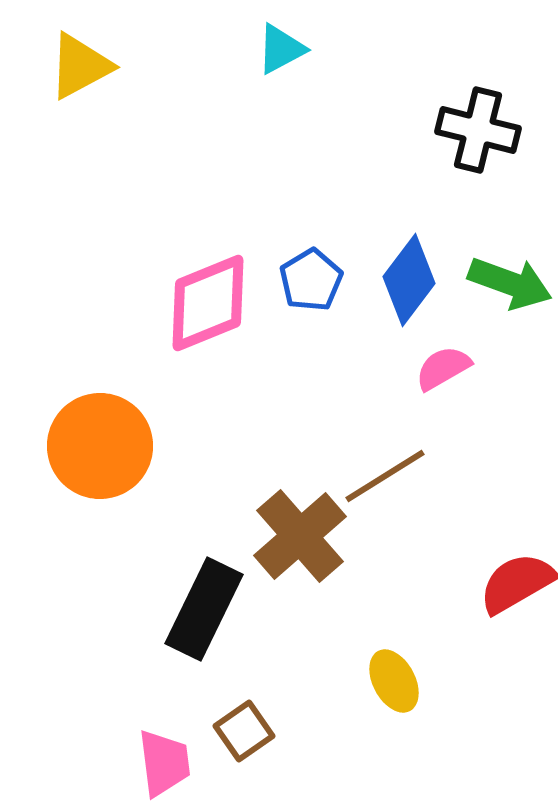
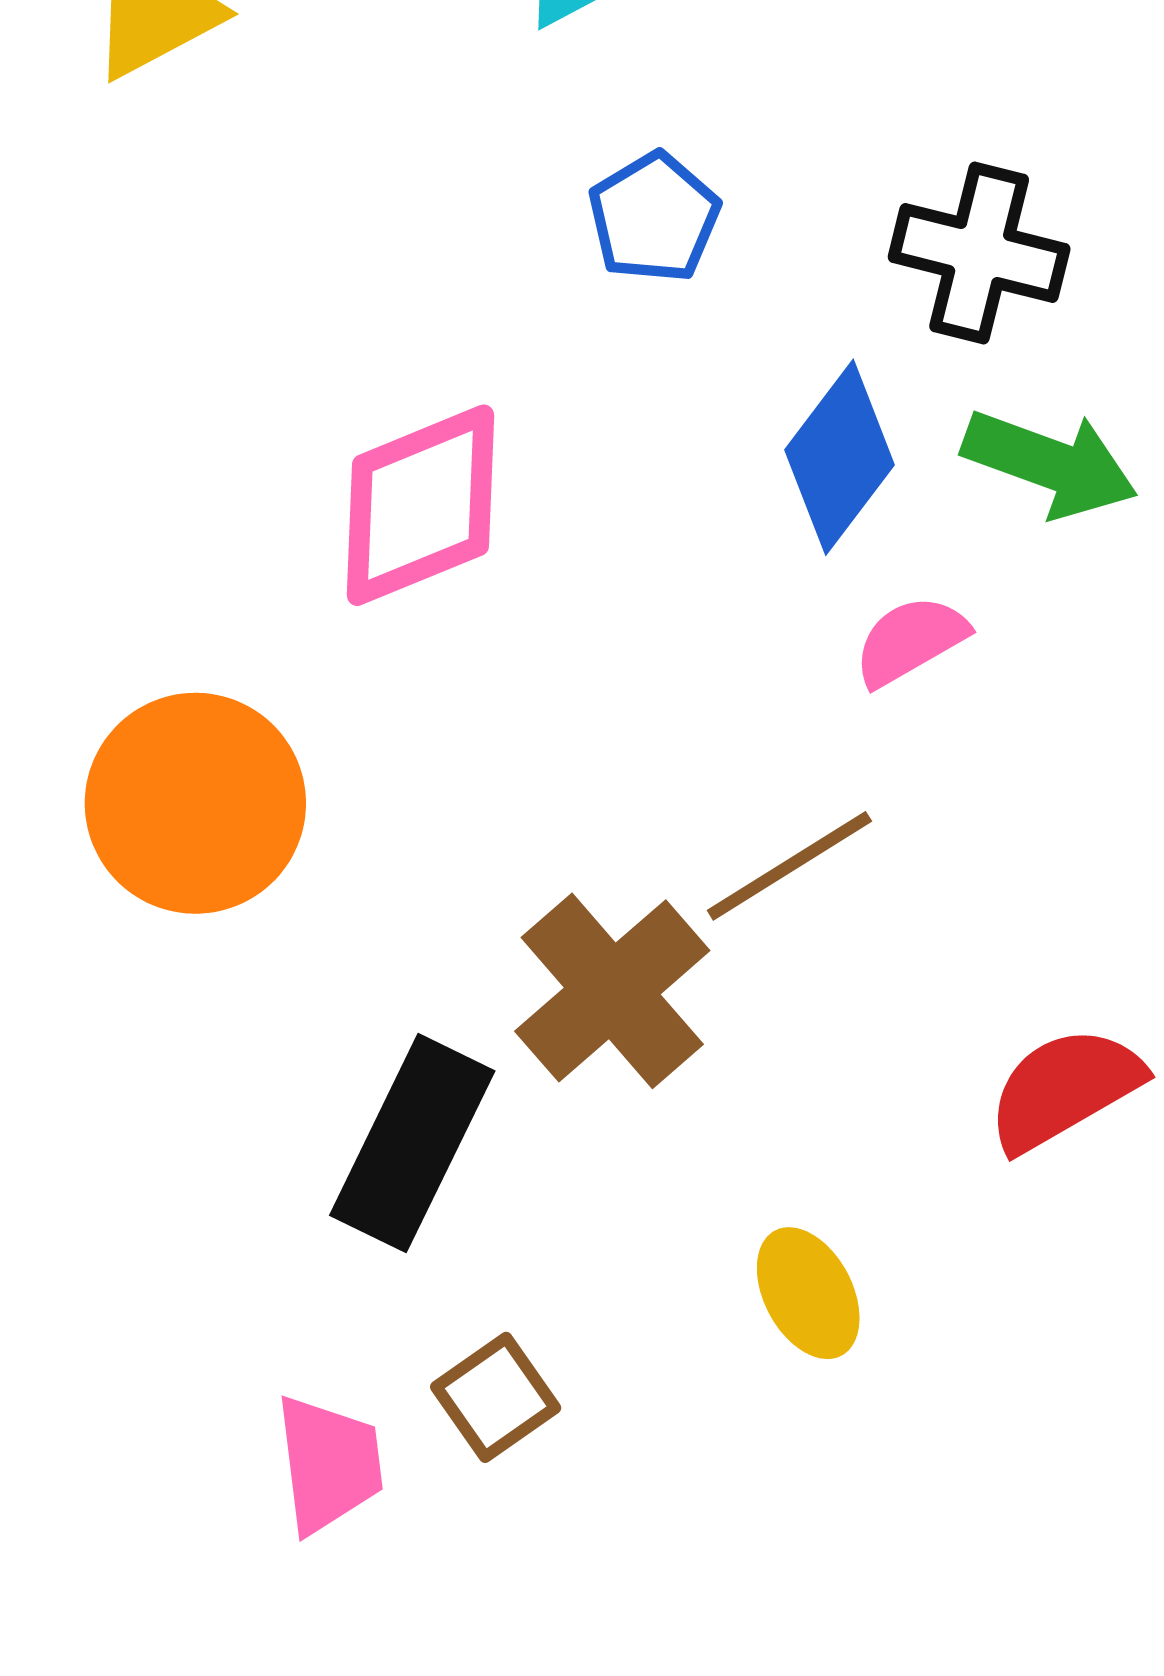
black cross: (478, 130) -> (979, 253), moved
blue pentagon: (311, 280) -> (654, 218), moved

